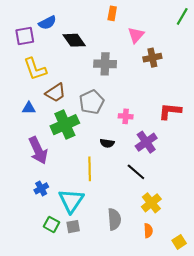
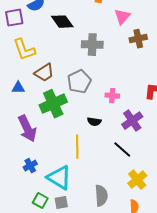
cyan triangle: (71, 201) -> (59, 178), turned -32

